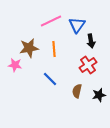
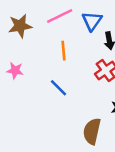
brown star: (29, 48) -> (20, 26), moved
brown semicircle: (77, 91) -> (92, 131), moved, size x1.5

